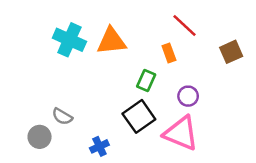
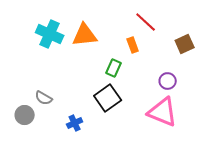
purple circle: (188, 96) -> (168, 81), moved
pink triangle: (181, 133) -> (163, 112), moved

